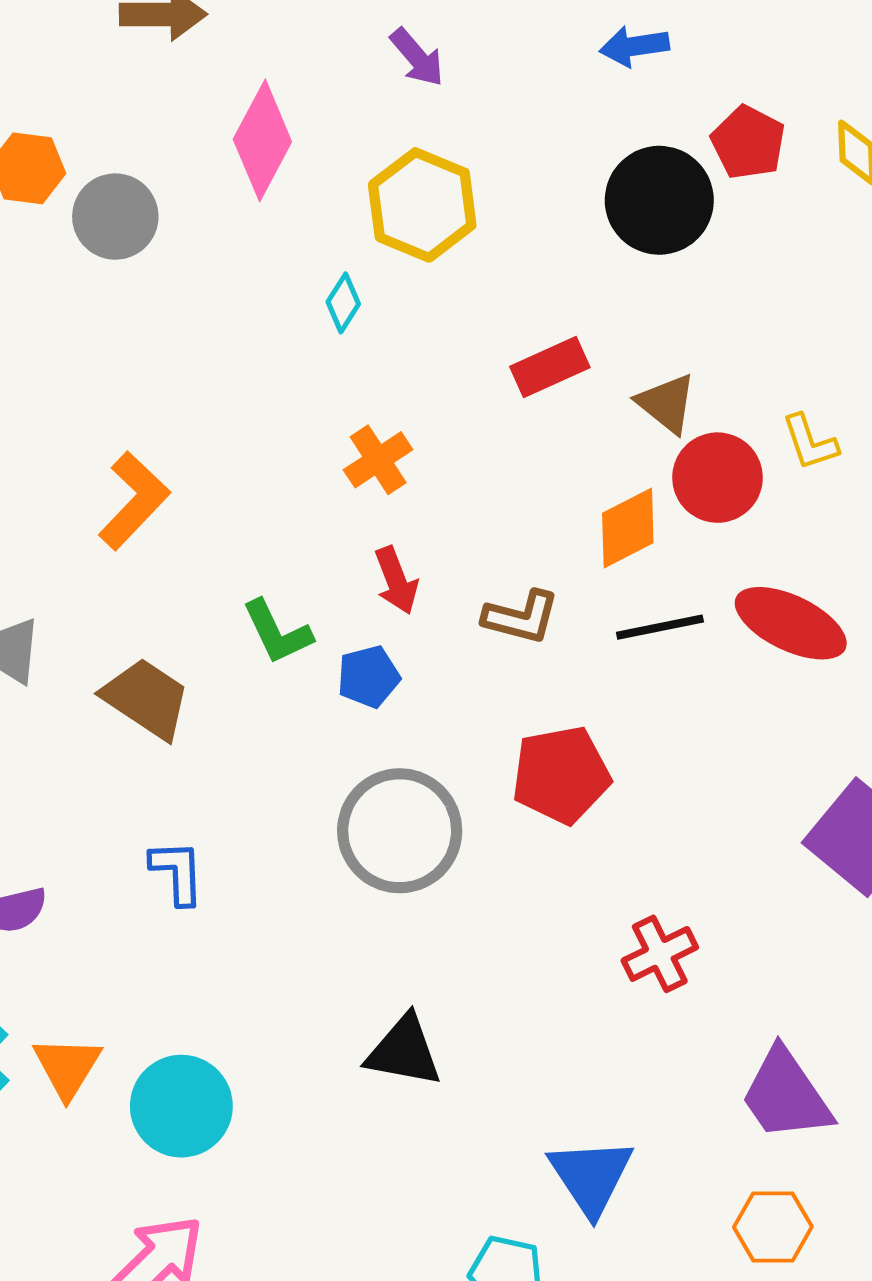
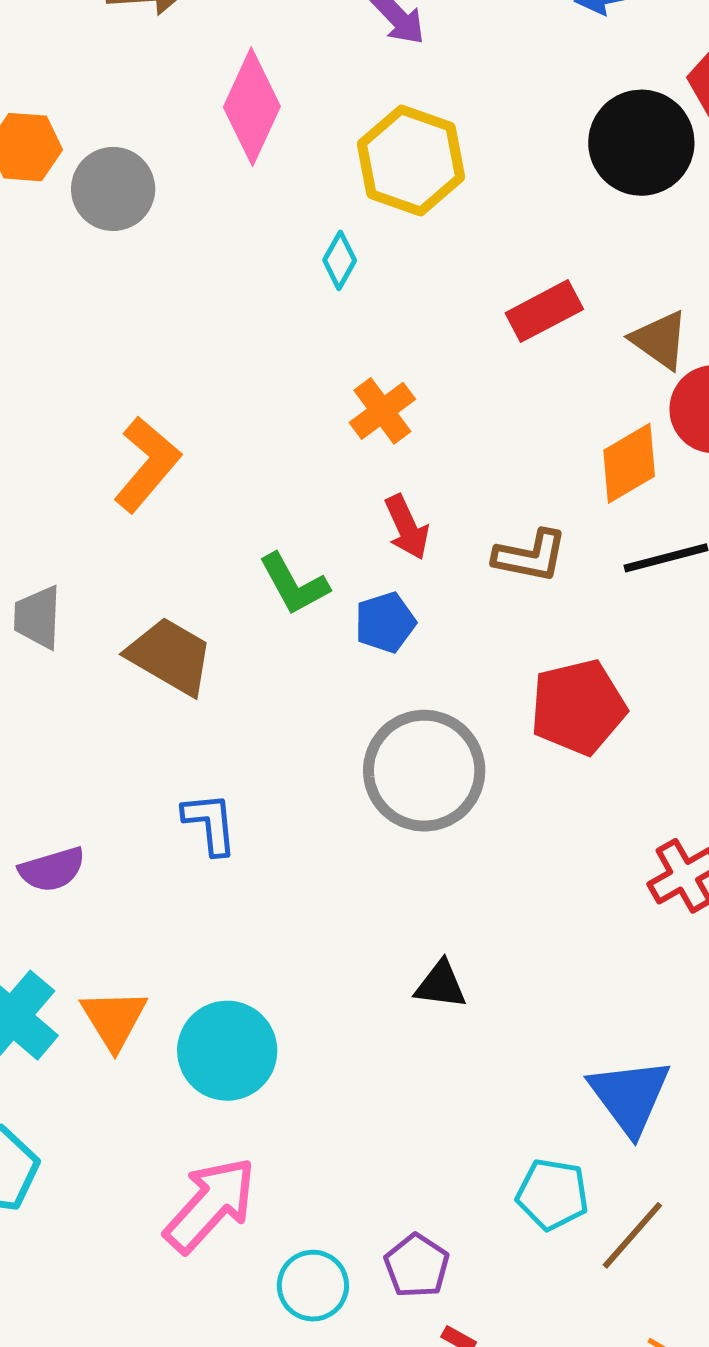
black triangle: (404, 1051) -> (441, 985), size x0.7

